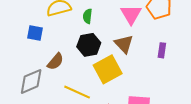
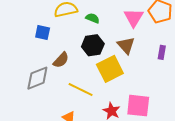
green semicircle: (88, 16) -> (93, 18), turned 104

